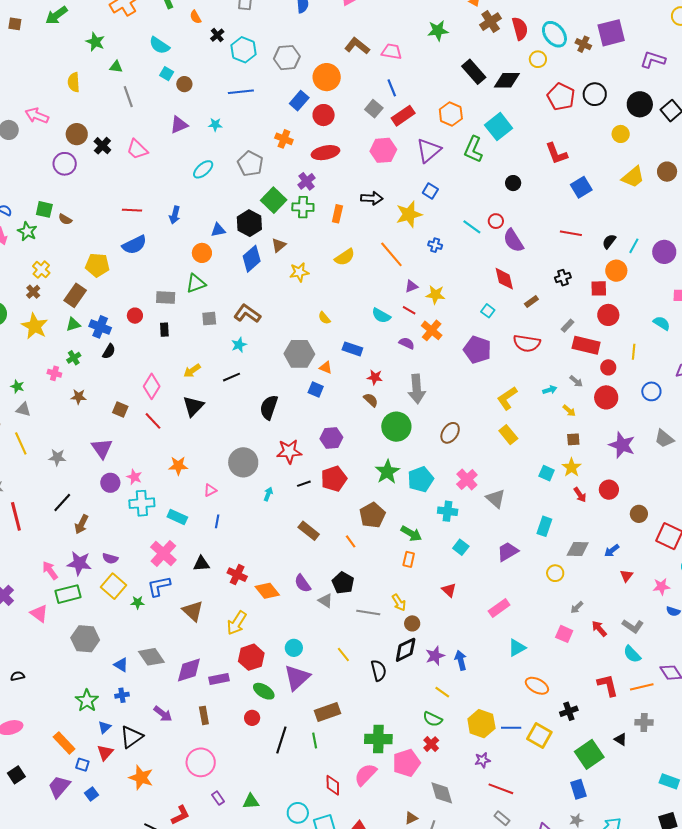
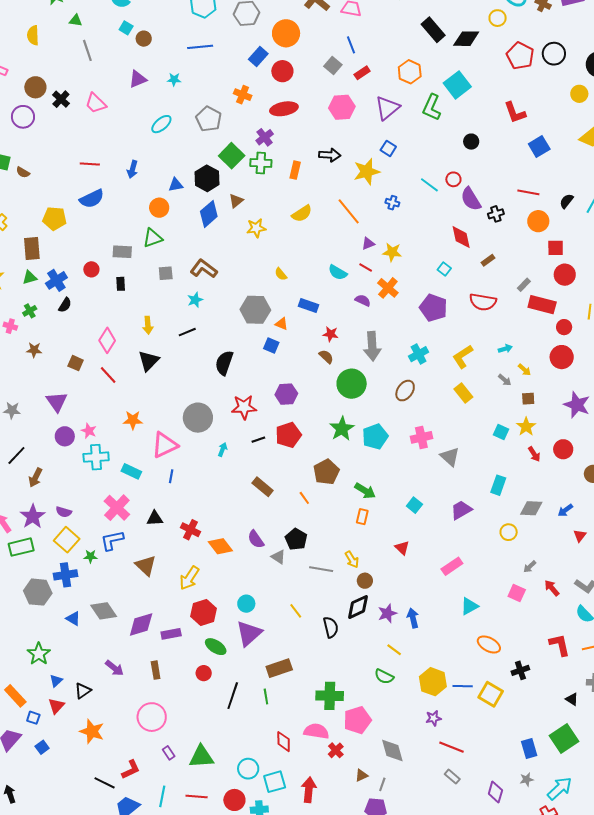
red rectangle: (403, 116) -> (362, 73), size x0.7
orange circle: (616, 271) -> (538, 221), moved
black cross: (563, 278) -> (496, 214), moved
brown rectangle: (75, 295) -> (32, 248), turned -40
blue cross: (100, 327) -> (56, 280), turned 35
yellow arrow: (192, 371) -> (148, 325), turned -60
gray arrow: (576, 381) -> (505, 380), moved
pink cross: (467, 480) -> (421, 437), turned 30
pink triangle: (210, 490) -> (165, 445), size x2.0
cyan cross: (448, 511) -> (419, 354), moved, turned -36
purple star: (79, 563) -> (33, 516), turned 30
blue cross: (122, 695) -> (66, 575), moved, size x1.6
black triangle: (131, 737) -> (83, 691), size x0.7
red cross: (431, 744) -> (336, 750), moved
green square: (589, 754) -> (564, 738), moved
pink semicircle: (366, 775) -> (316, 731), turned 55
green triangle: (251, 801) -> (201, 757), size x1.5

